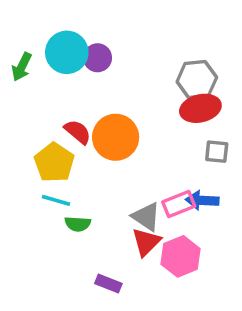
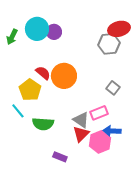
red ellipse: (200, 108) -> (119, 29), moved
gray square: (217, 152) -> (113, 88), moved, turned 32
cyan line: (56, 200) -> (18, 111), moved, turned 35
blue arrow: (202, 200) -> (112, 131), moved
green semicircle: (78, 224) -> (43, 124), size x1.5

